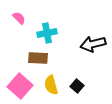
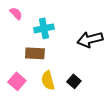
pink square: (20, 86) -> (17, 81), size x0.7

